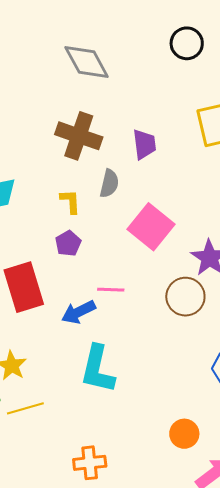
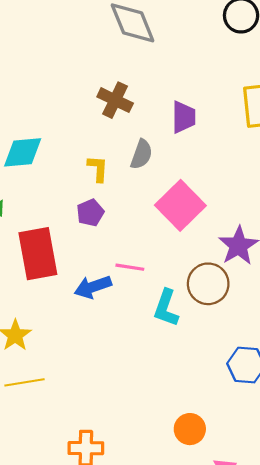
brown cross: (79, 136) -> (115, 100), size x0.7
cyan L-shape: (98, 369) -> (166, 308), moved, size x0.7

